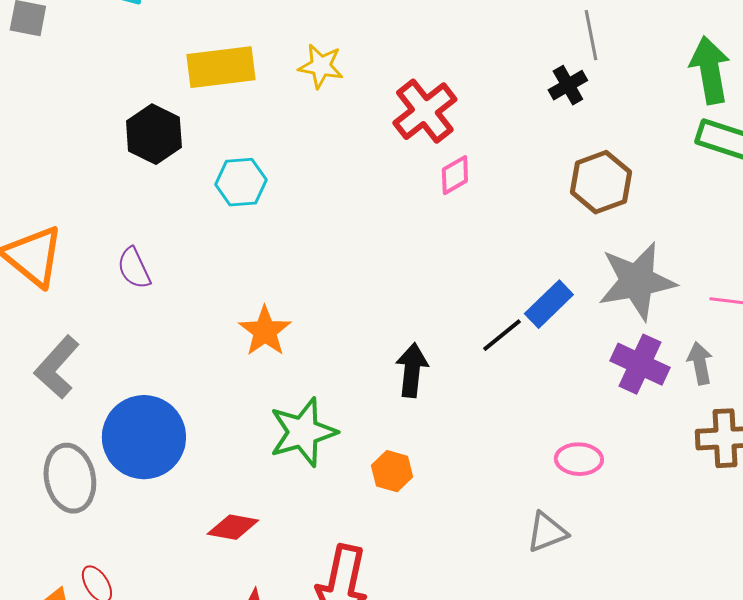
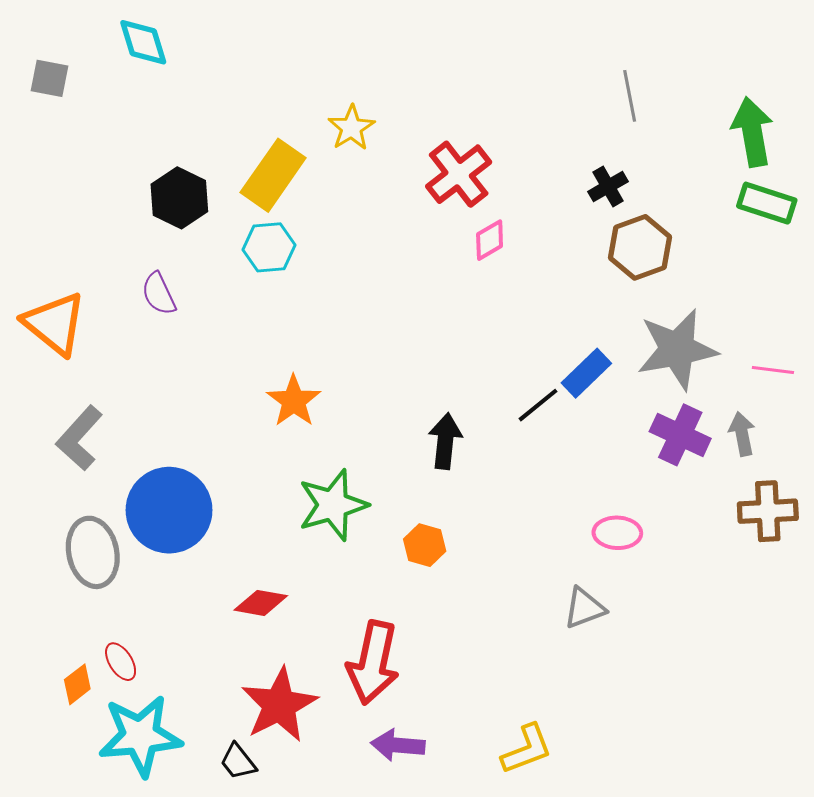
yellow star: (321, 66) -> (351, 128), turned 30
yellow rectangle: (221, 67) -> (273, 175), moved, turned -48
black cross: (568, 85) -> (608, 187), moved
purple semicircle: (134, 268) -> (159, 294), moved

